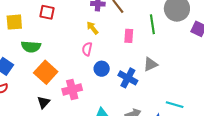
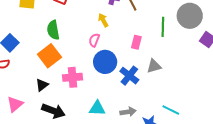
pink rectangle: (129, 36) -> (136, 42), moved
green semicircle: (31, 47) -> (53, 30), moved, turned 66
blue circle: (102, 69) -> (105, 62), size x1.5

